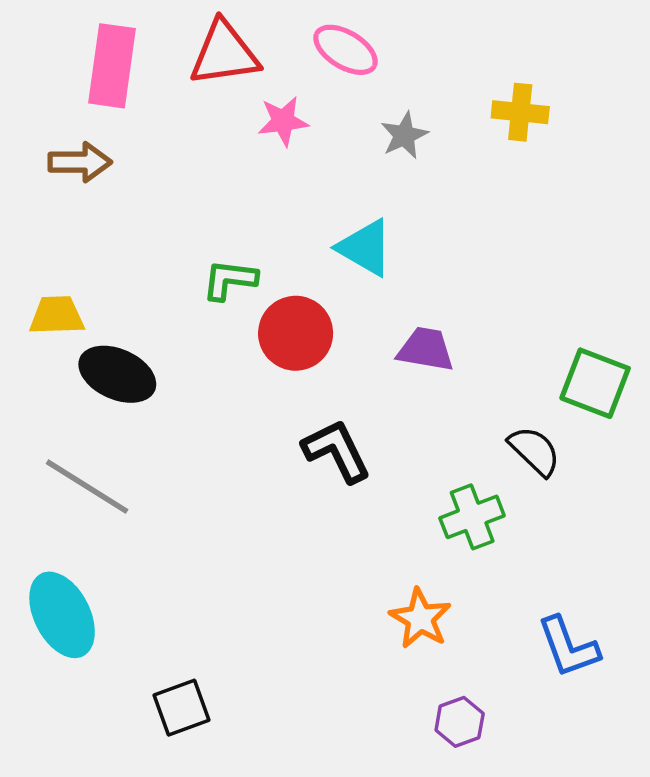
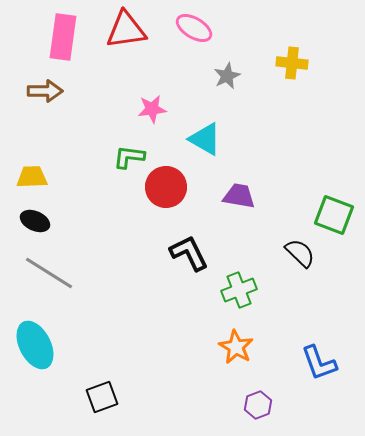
pink star: (283, 121) -> (152, 109), moved
black ellipse: (117, 374) -> (35, 221), moved, size x0.7
green cross: (472, 517) -> (239, 290), moved

